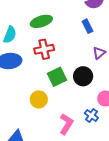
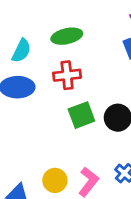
yellow circle: (39, 99) -> (55, 180), moved

